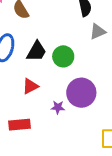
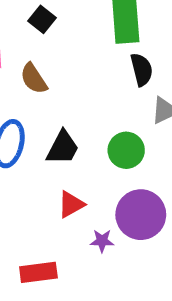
green circle: (63, 56) -> (126, 150), moved
red triangle: (30, 86) -> (71, 204), moved

